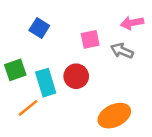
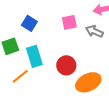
blue square: (39, 28) -> (29, 23), moved
red circle: (76, 76) -> (66, 65), moved

